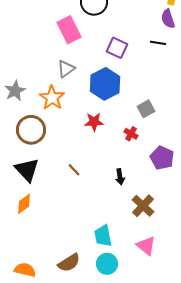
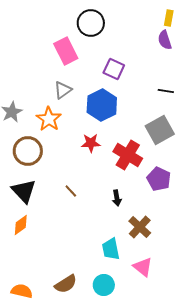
black line: (158, 43) -> (166, 91), moved
gray square: (146, 109) -> (160, 130), moved, size x1.6
red cross: (131, 134) -> (128, 155), size x2.0
cyan trapezoid: (103, 236) -> (111, 249), moved

